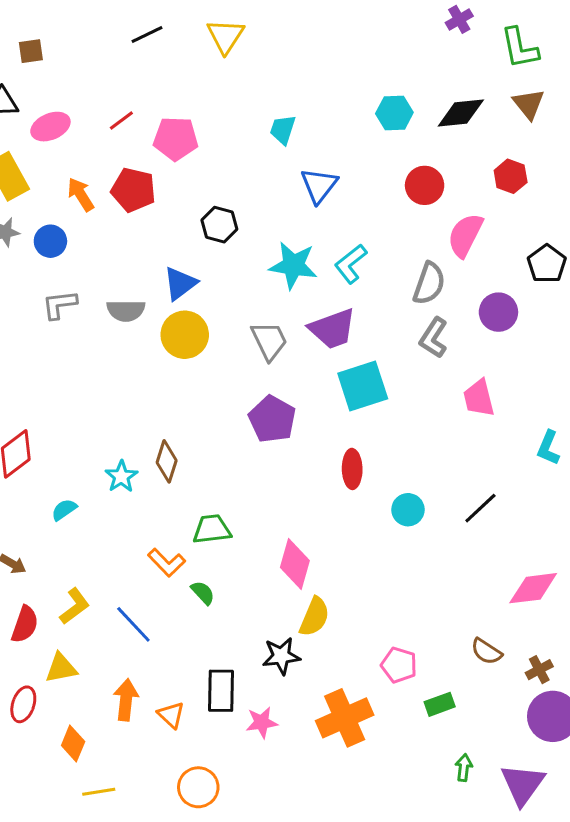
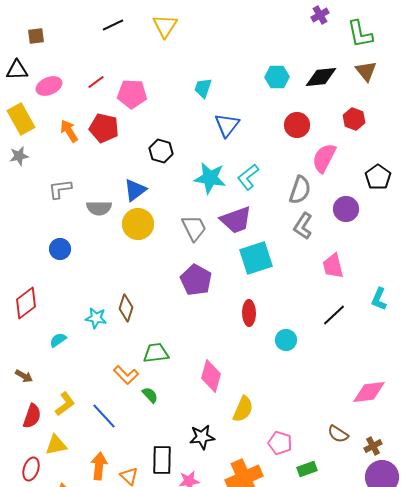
blue circle: (50, 241) -> (60, 249), moved
gray L-shape: (60, 305) -> (60, 189), moved
cyan star: (121, 477) -> (96, 318), turned -30
black line: (480, 508) -> (334, 315), moved
yellow semicircle: (314, 617) -> (243, 409), moved

